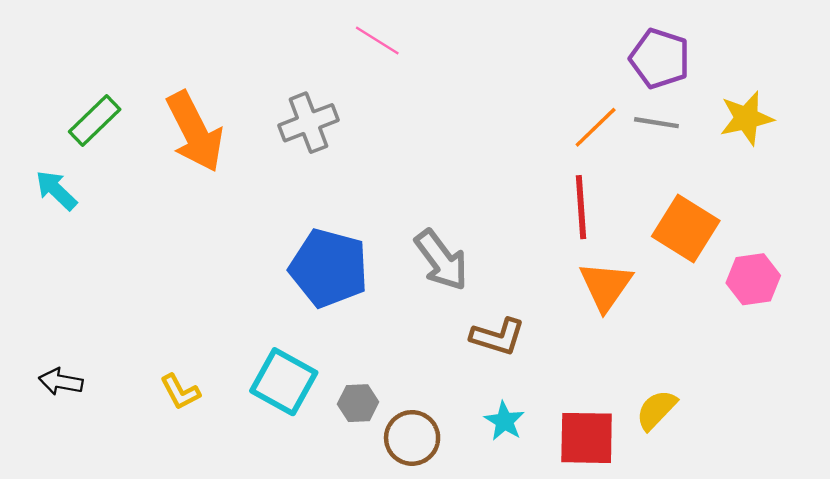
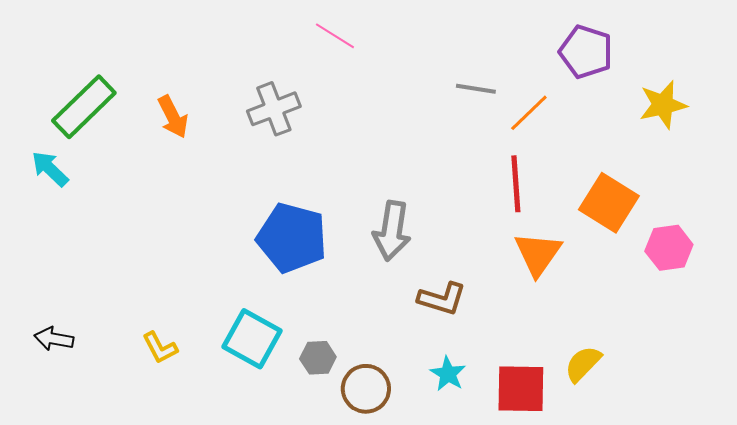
green rectangle: (95, 120) -> (84, 107), size x1.4
gray line: (656, 123) -> (476, 89), moved
orange arrow: (195, 132) -> (173, 117), size x0.6
gray arrow: (441, 260) -> (392, 231), turned 46

